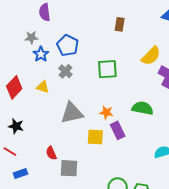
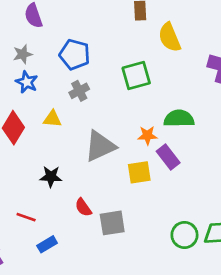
blue star: (41, 54) -> (27, 82), moved
yellow semicircle: (151, 56) -> (170, 37), moved, turned 125
gray cross: (65, 71) -> (79, 91), turned 32
green semicircle: (143, 108) -> (179, 119), moved
black star: (16, 126) -> (51, 177), moved

